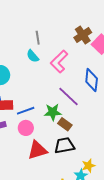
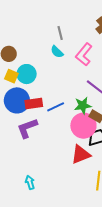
pink circle: (26, 128) -> (83, 126), moved, size x1.6
red triangle: (37, 150) -> (81, 154), moved

